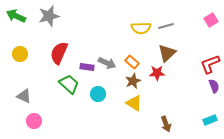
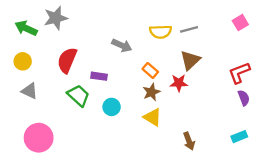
green arrow: (16, 16) -> (26, 28), moved
gray arrow: (107, 63) -> (122, 45), moved
gray triangle: (24, 96) -> (29, 91), moved
pink circle: (34, 121) -> (39, 138), size x1.6

